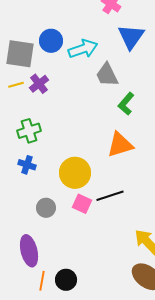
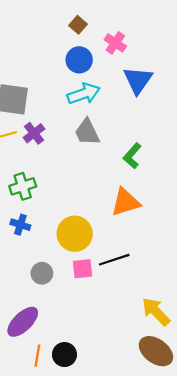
blue circle: (51, 41) -> (79, 60), moved
gray trapezoid: (107, 75) -> (87, 132), moved
pink square: (82, 204) -> (83, 269), turned -30
purple ellipse: (29, 251) -> (23, 322), turned 60

